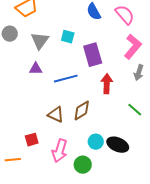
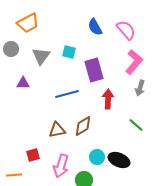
purple triangle: (36, 69) -> (23, 83), moved
brown triangle: (56, 115) -> (57, 130), turned -36

